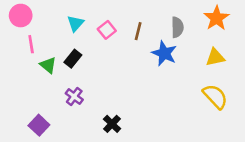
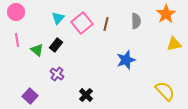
pink square: (107, 30) -> (82, 23), size x1.5
pink line: (31, 44) -> (17, 40), moved
blue star: (164, 53) -> (126, 60), moved, turned 30
yellow triangle: (215, 57) -> (174, 44), moved
yellow semicircle: (215, 96) -> (165, 91), moved

